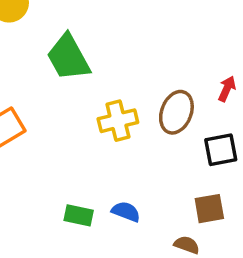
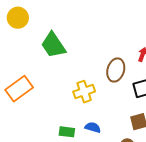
yellow cross: (118, 121) -> (84, 92), moved

